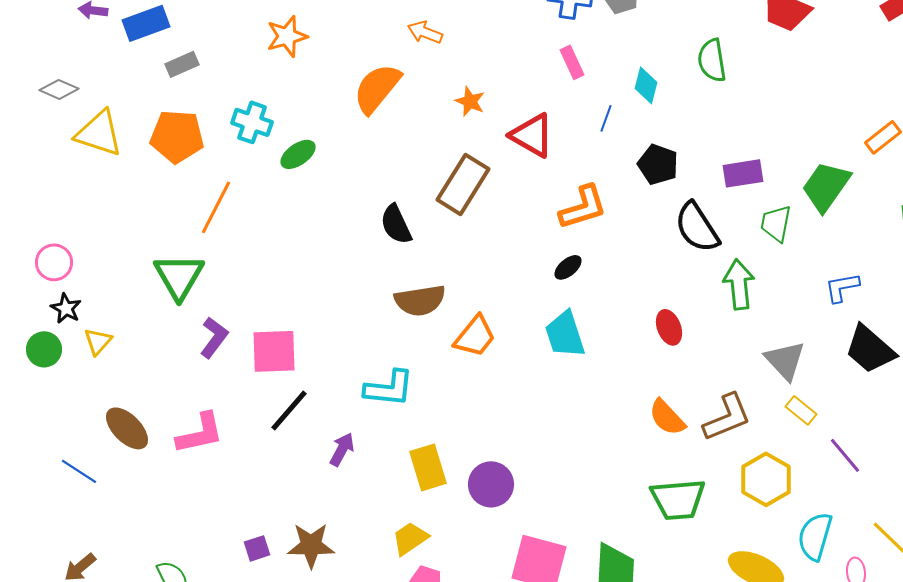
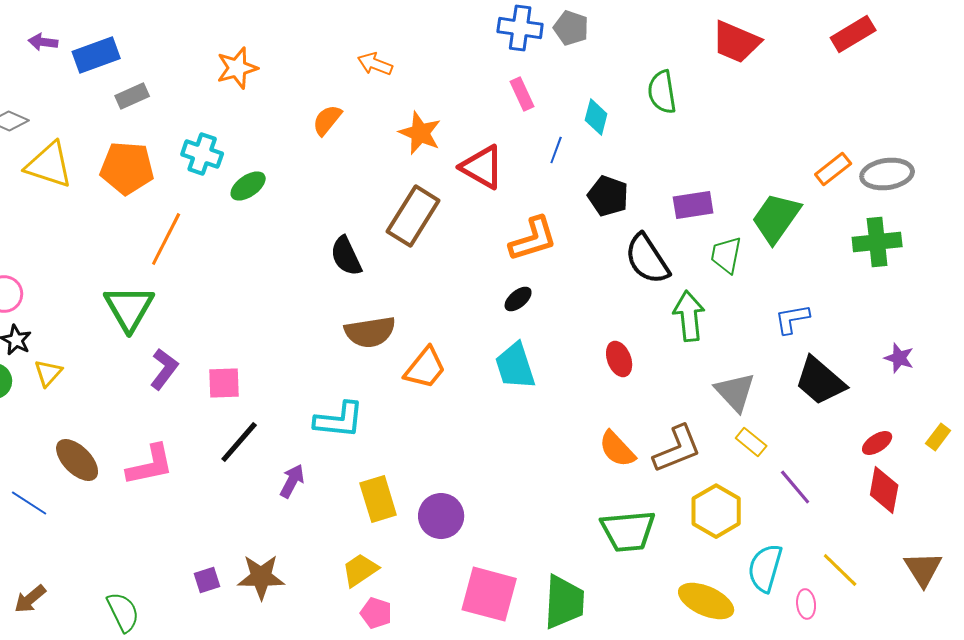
orange semicircle: (377, 88) -> (327, 120), size x0.6
orange star: (470, 101) -> (420, 133), size x1.4
pink square: (274, 351) -> (224, 383), size x0.7

